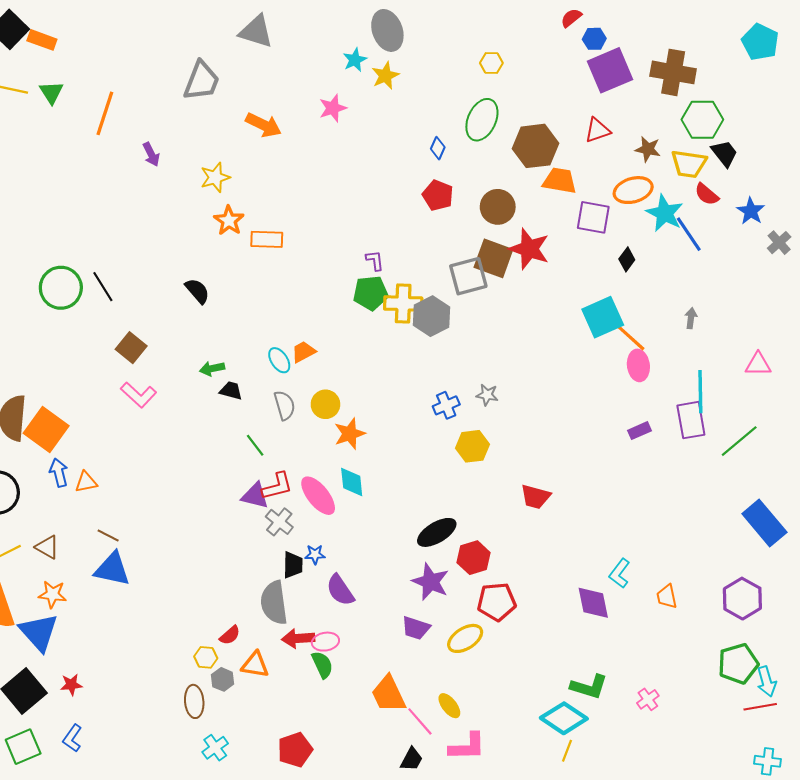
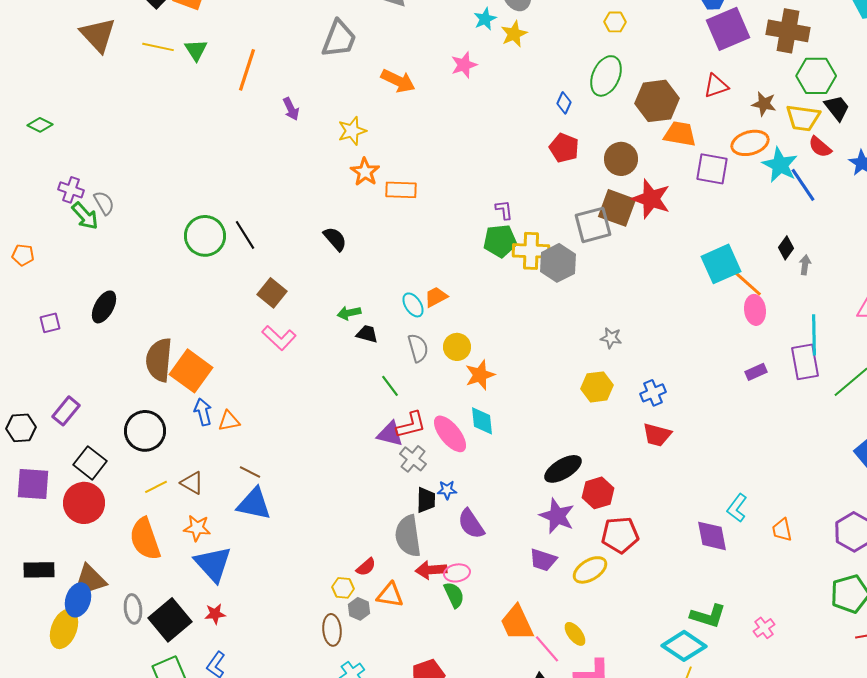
black diamond: (627, 259) -> (786, 248), moved
blue cross: (446, 405) -> (653, 393), moved
blue triangle: (39, 632) -> (213, 564), moved

